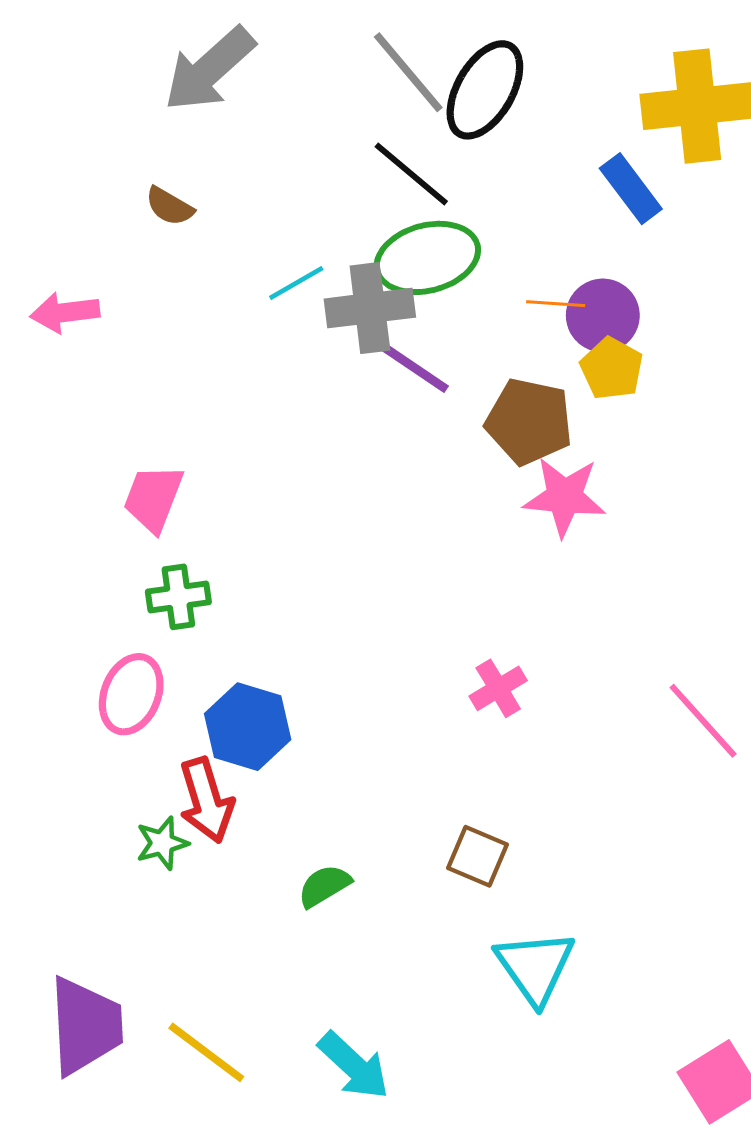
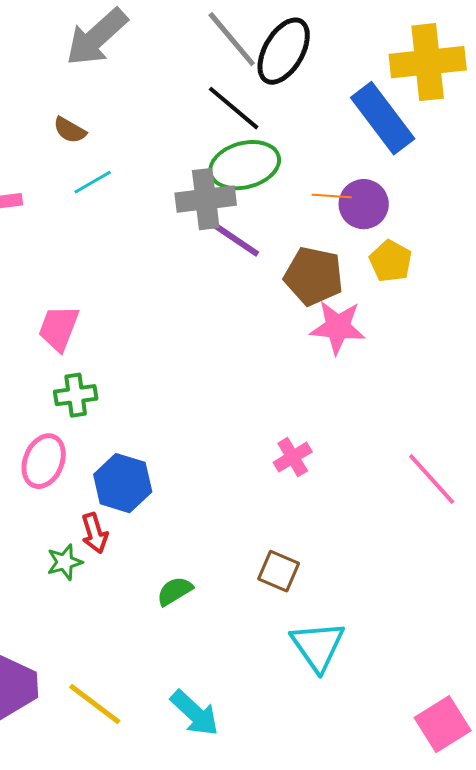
blue rectangle: (631, 189) -> (383, 118), size x1.5
cyan line: (296, 283) -> (93, 182), moved
yellow pentagon: (612, 368) -> (391, 261), moved
red arrow: (206, 800) -> (95, 533), size x0.7

